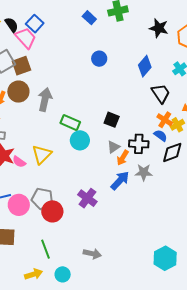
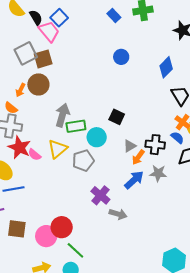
gray arrow: (45, 100) -> (62, 115), moved
black square: (112, 120) -> (117, 117), moved
green rectangle: (70, 123) -> (76, 126), moved, turned -36
gray pentagon: (42, 199) -> (83, 161), moved, turned -30
pink circle: (19, 205) -> (46, 236), moved
red circle: (52, 211) -> (62, 227), moved
green line: (45, 249) -> (75, 250), moved, turned -30
gray arrow: (92, 254) -> (118, 214), moved

